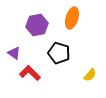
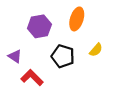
yellow semicircle: (90, 75) -> (96, 50), moved

